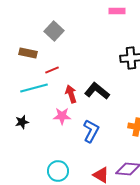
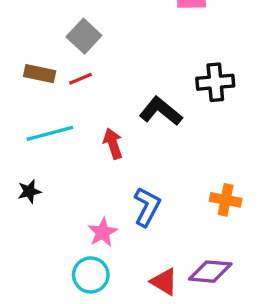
red line: (52, 70) -> (81, 79), moved
black L-shape: (97, 91) -> (161, 111), moved
pink star: (62, 116) -> (103, 232), moved, turned -30

